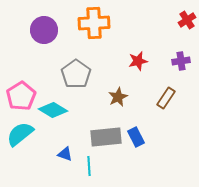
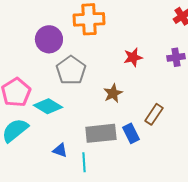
purple circle: (44, 30) -> (49, 39), moved
brown rectangle: (166, 98) -> (154, 114), moved

